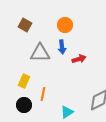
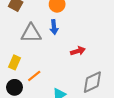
red arrow: (79, 59) -> (78, 51), moved
orange line: (43, 94) -> (34, 76), turned 40

